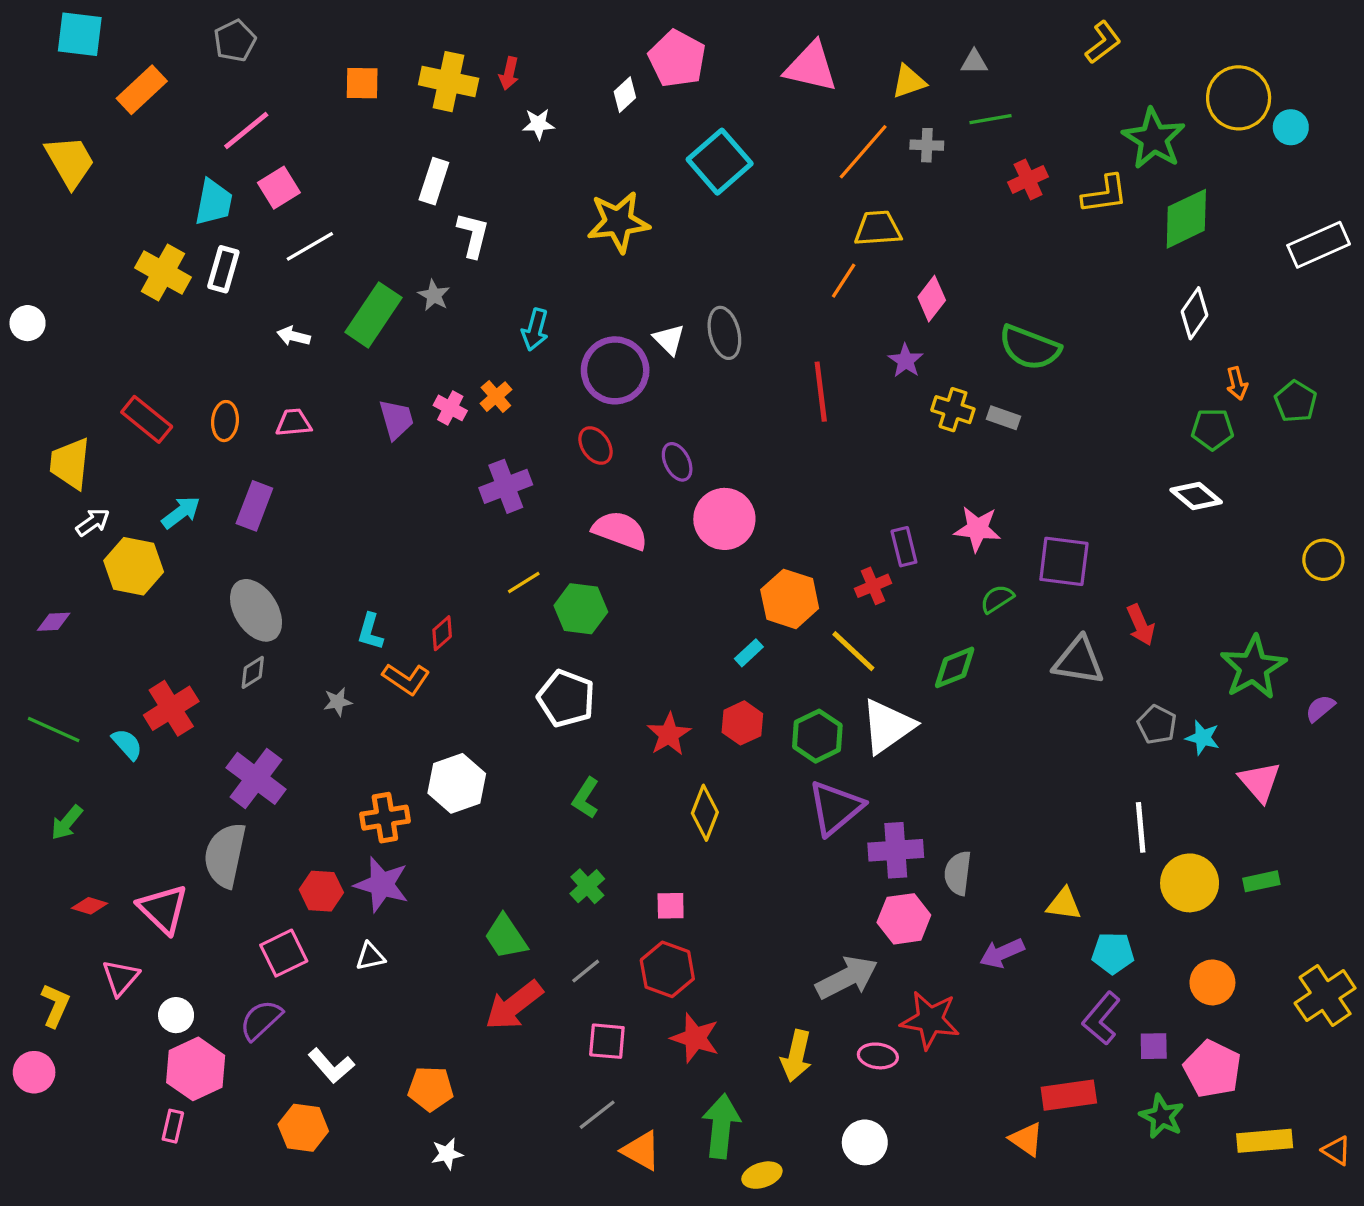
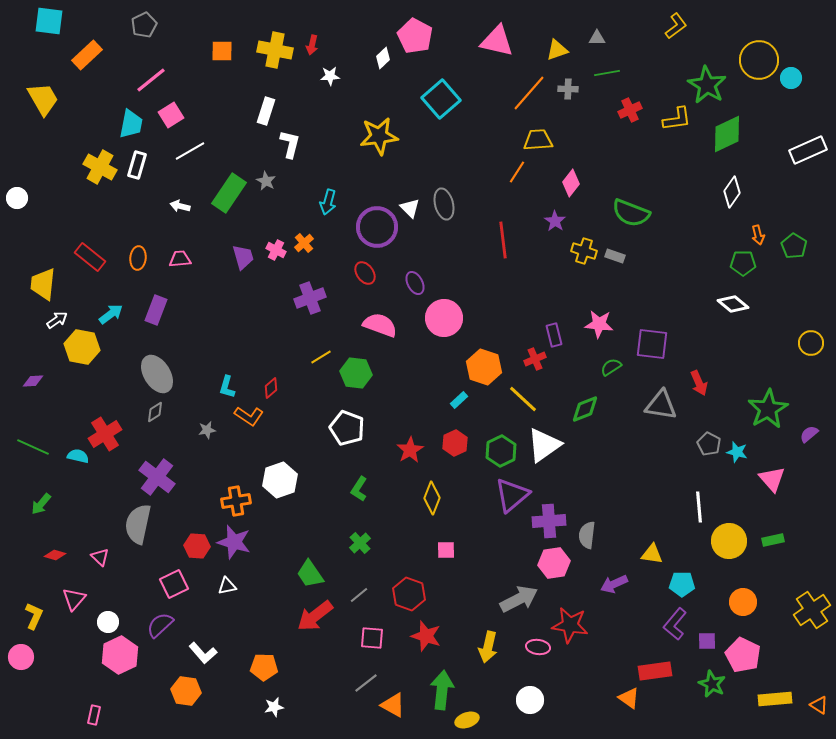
cyan semicircle: (127, 744) -> (78, 456), turned -35
pink square: (671, 906) -> (446, 550), moved
pink triangle: (163, 909) -> (100, 557), size x0.6
pink rectangle: (173, 1126) -> (94, 715), moved

